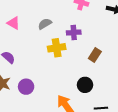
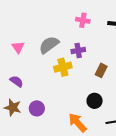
pink triangle: (13, 23) -> (18, 47), turned 32
gray semicircle: (45, 24) -> (49, 45), size x1.5

